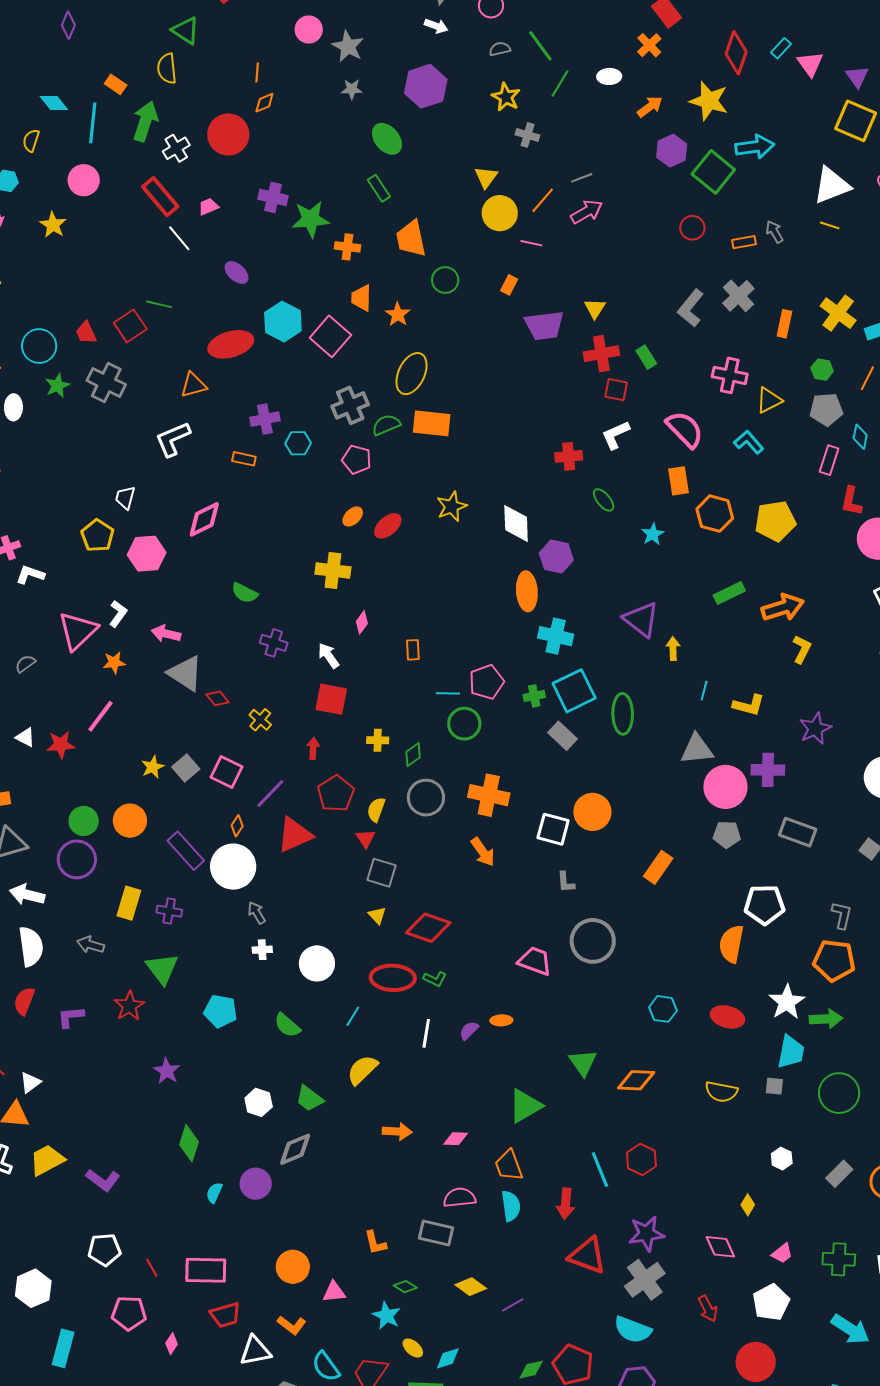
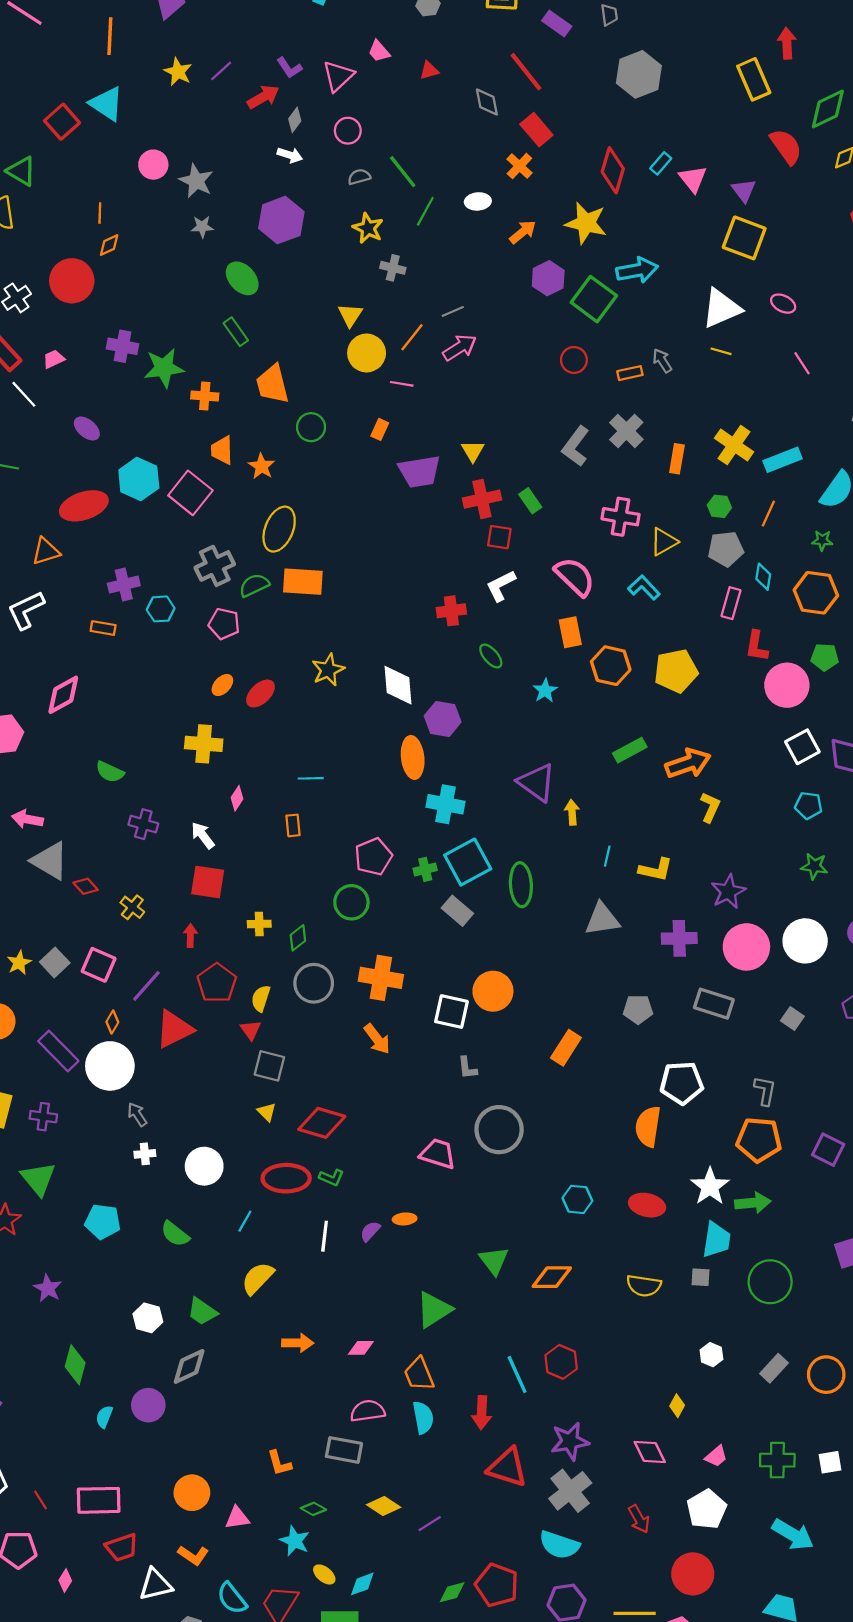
cyan line: (448, 693) -> (311, 778), moved
pink circle: (725, 787) -> (746, 947), moved

